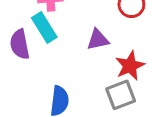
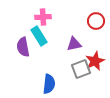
gray square: (121, 95) -> (81, 69), moved

